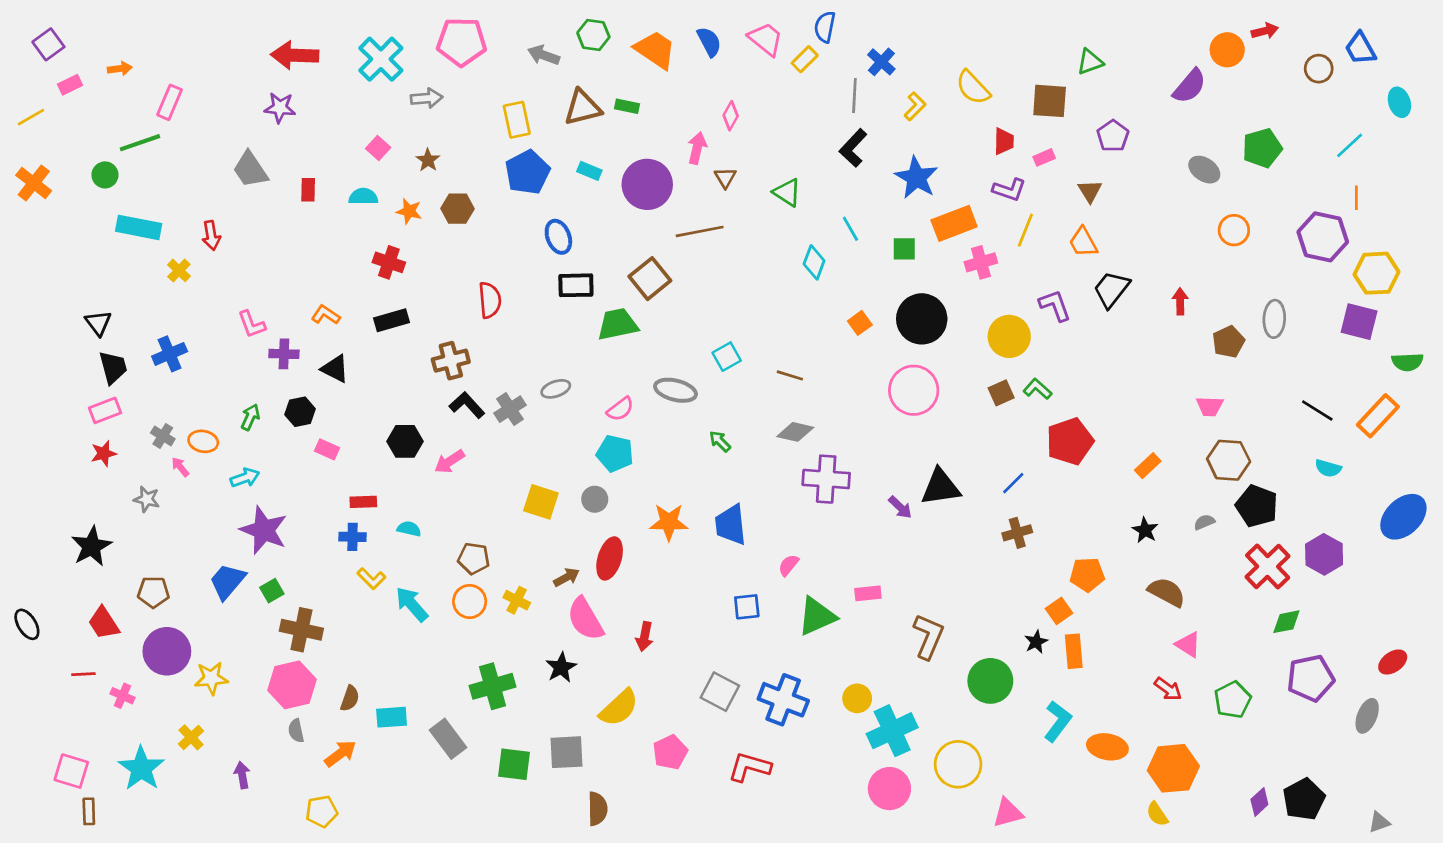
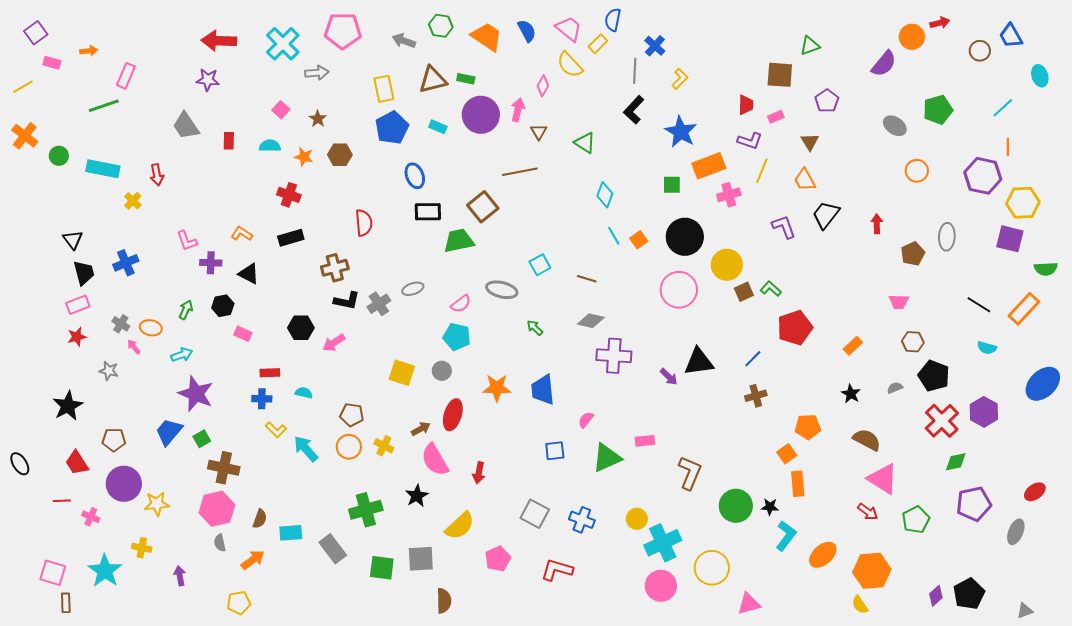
pink rectangle: (70, 85) -> (52, 63), turned 42
yellow semicircle: (973, 87) -> (570, 65), moved
green circle: (105, 175) -> (59, 156), moved
purple circle: (647, 184) -> (481, 115), moved
cyan line: (850, 229) -> (614, 236), moved
yellow circle: (1009, 336) -> (727, 265), moved
black L-shape: (467, 405) -> (347, 301), turned 144
brown hexagon: (1229, 460) -> (913, 342), size x0.7
black star: (1036, 642) -> (770, 507), moved, turned 30
pink triangle: (1188, 645) -> (883, 479), size x1.6
blue cross: (783, 700) -> (582, 520), size x0.7
yellow cross: (191, 737) -> (142, 548), turned -36
orange ellipse: (1107, 747) -> (823, 555), turned -52

